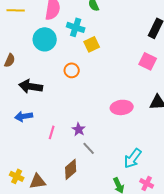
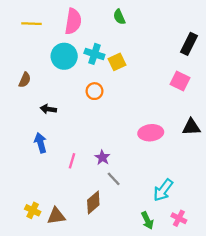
cyan cross: (76, 27) -> (94, 54), moved
black arrow: (31, 86) -> (48, 109), size x0.6
blue arrow: (24, 116) -> (41, 143), turned 84

